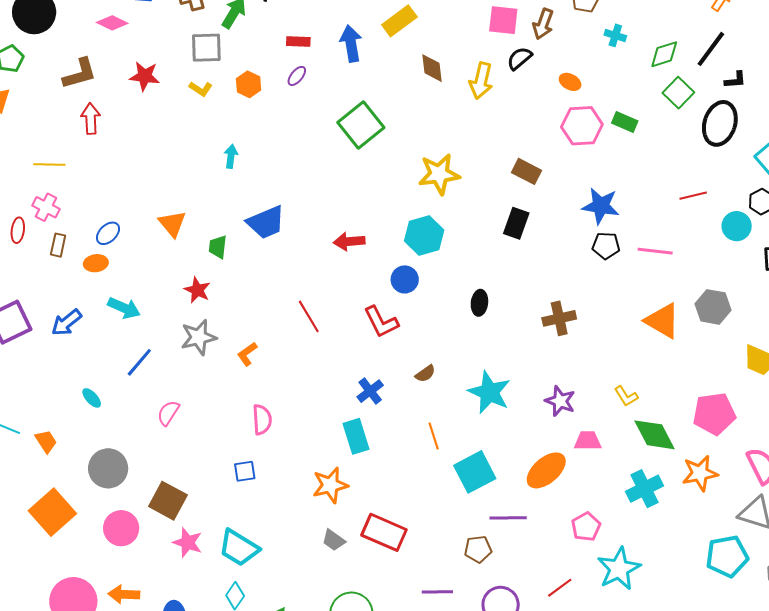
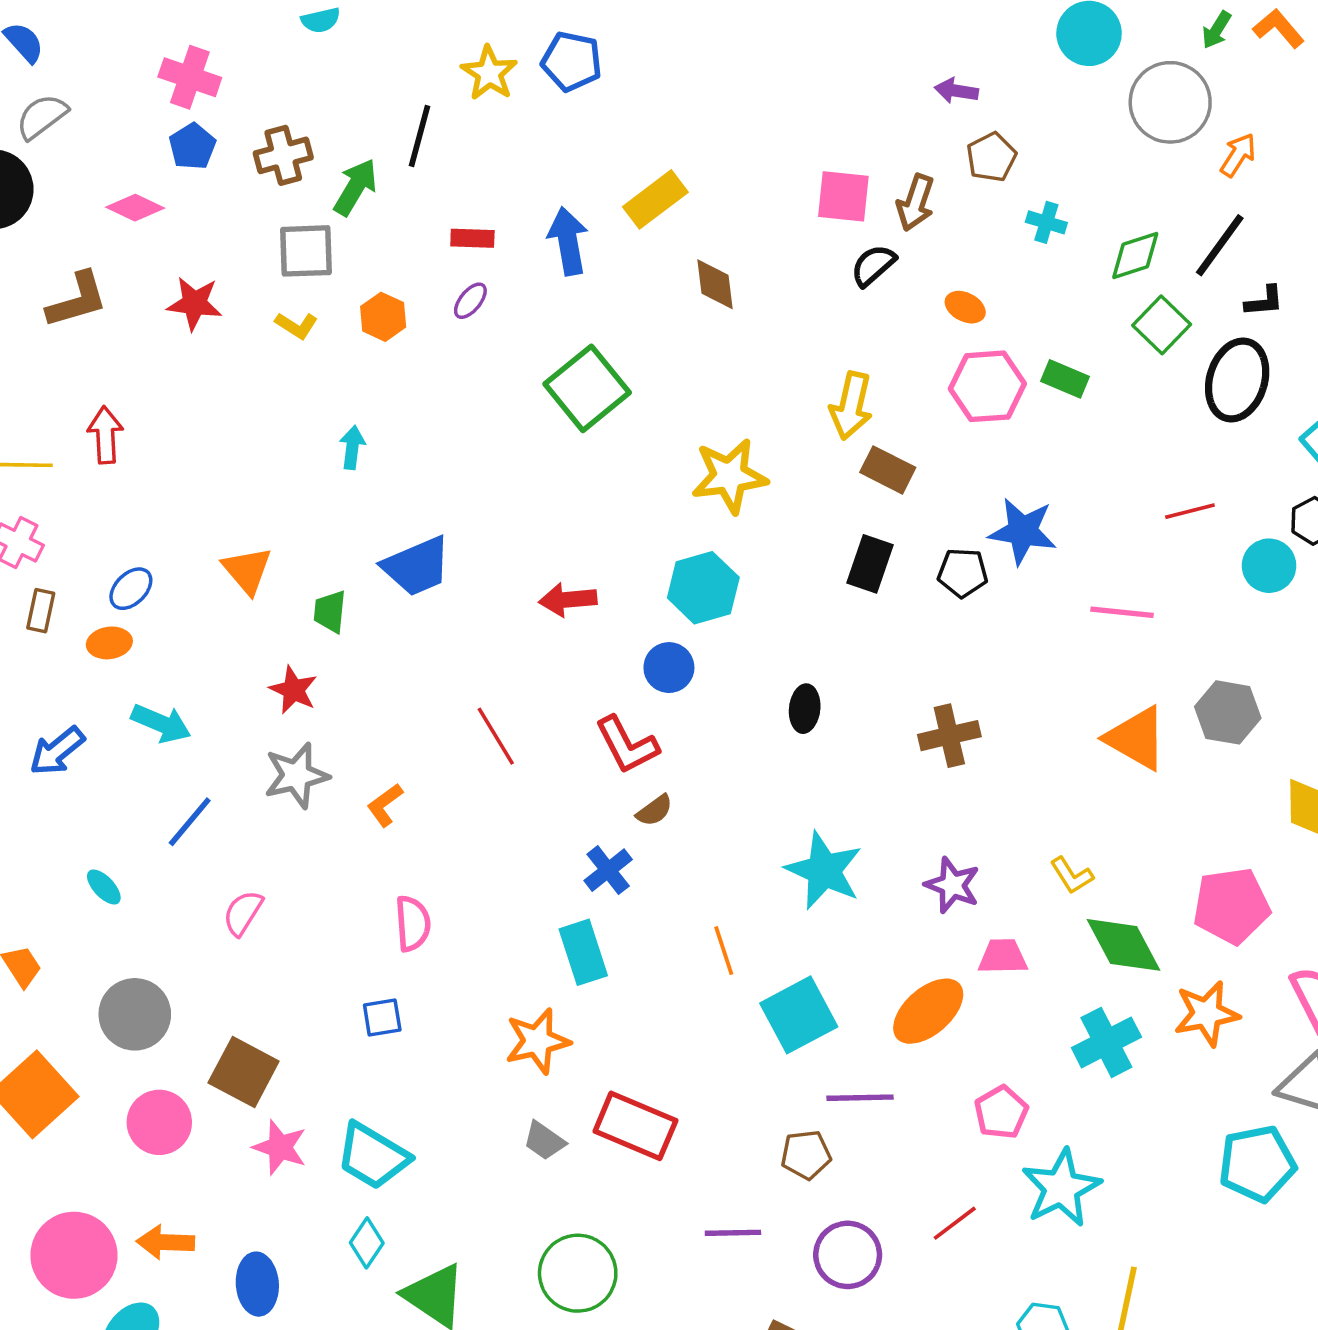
yellow arrow: (481, 81) -> (851, 406), moved
red arrow: (91, 119) -> (105, 435), moved
black pentagon: (606, 246) -> (963, 573), moved
brown semicircle: (425, 374) -> (655, 810), moved

